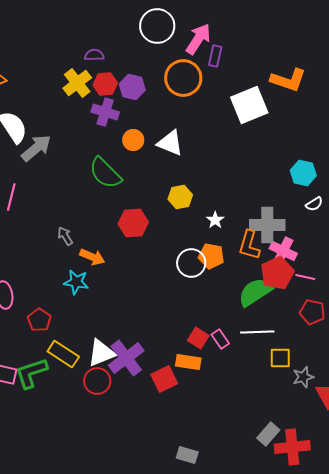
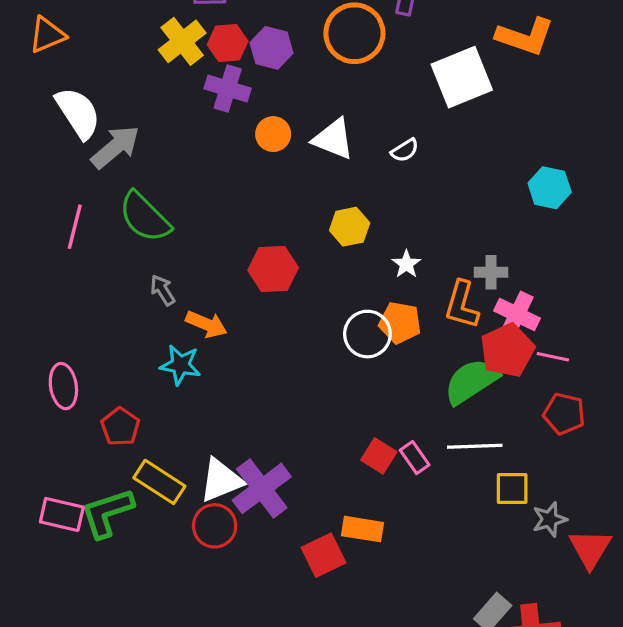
green semicircle: (105, 173) -> (145, 217), moved
white semicircle: (314, 204) -> (405, 150), moved
gray cross: (267, 225) -> (491, 272), size x0.6
orange rectangle: (188, 362) -> (363, 529), moved
red square: (164, 379) -> (324, 555), moved

